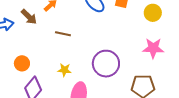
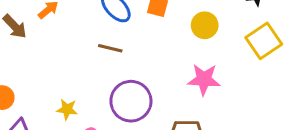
brown line: (63, 34) -> (110, 48), moved

